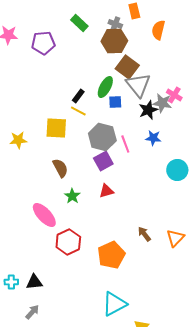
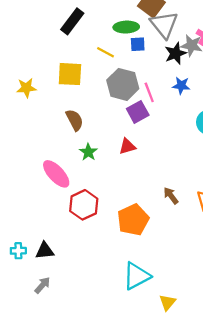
green ellipse: (105, 87) -> (126, 27), turned 60
black rectangle: (78, 96) -> (72, 21), moved, size x1.6
yellow line: (78, 111) -> (106, 52), moved
purple square: (103, 161) -> (138, 112), moved

